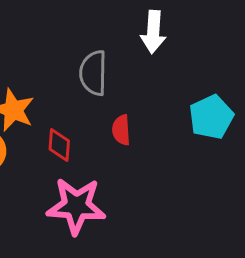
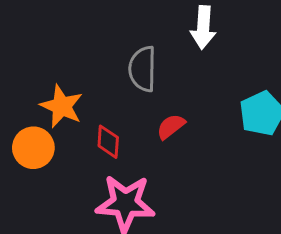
red semicircle: (121, 130) -> (171, 127), turned 56

